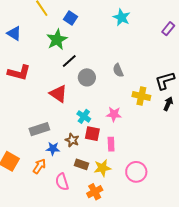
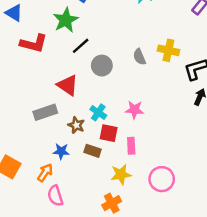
red L-shape: (19, 73) -> (34, 43), moved
yellow cross: (141, 96) -> (168, 50), moved
gray rectangle: (39, 129) -> (45, 112), moved
brown star: (72, 140) -> (76, 125), moved
brown rectangle: (81, 164) -> (93, 151), moved
pink semicircle: (62, 182) -> (55, 196), moved

